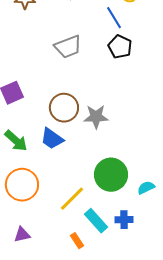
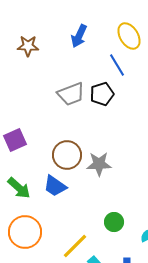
black pentagon: (120, 47) -> (102, 94), moved, turned 30
green circle: (111, 175) -> (114, 222), size x0.6

